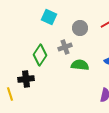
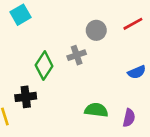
cyan square: (49, 17) -> (21, 15), moved, turned 35
green semicircle: (80, 65) -> (96, 110), moved

